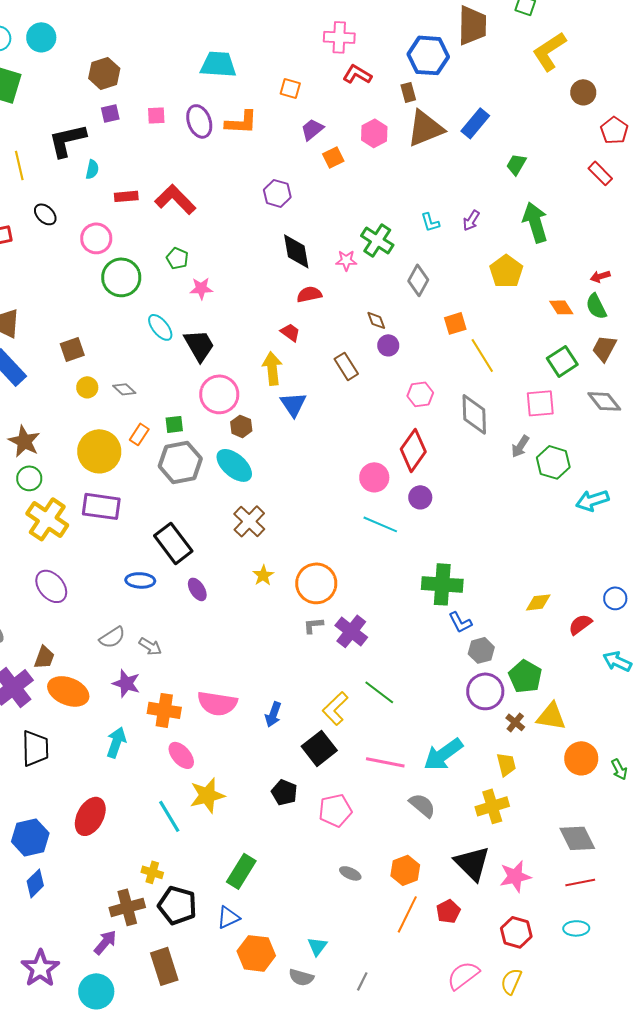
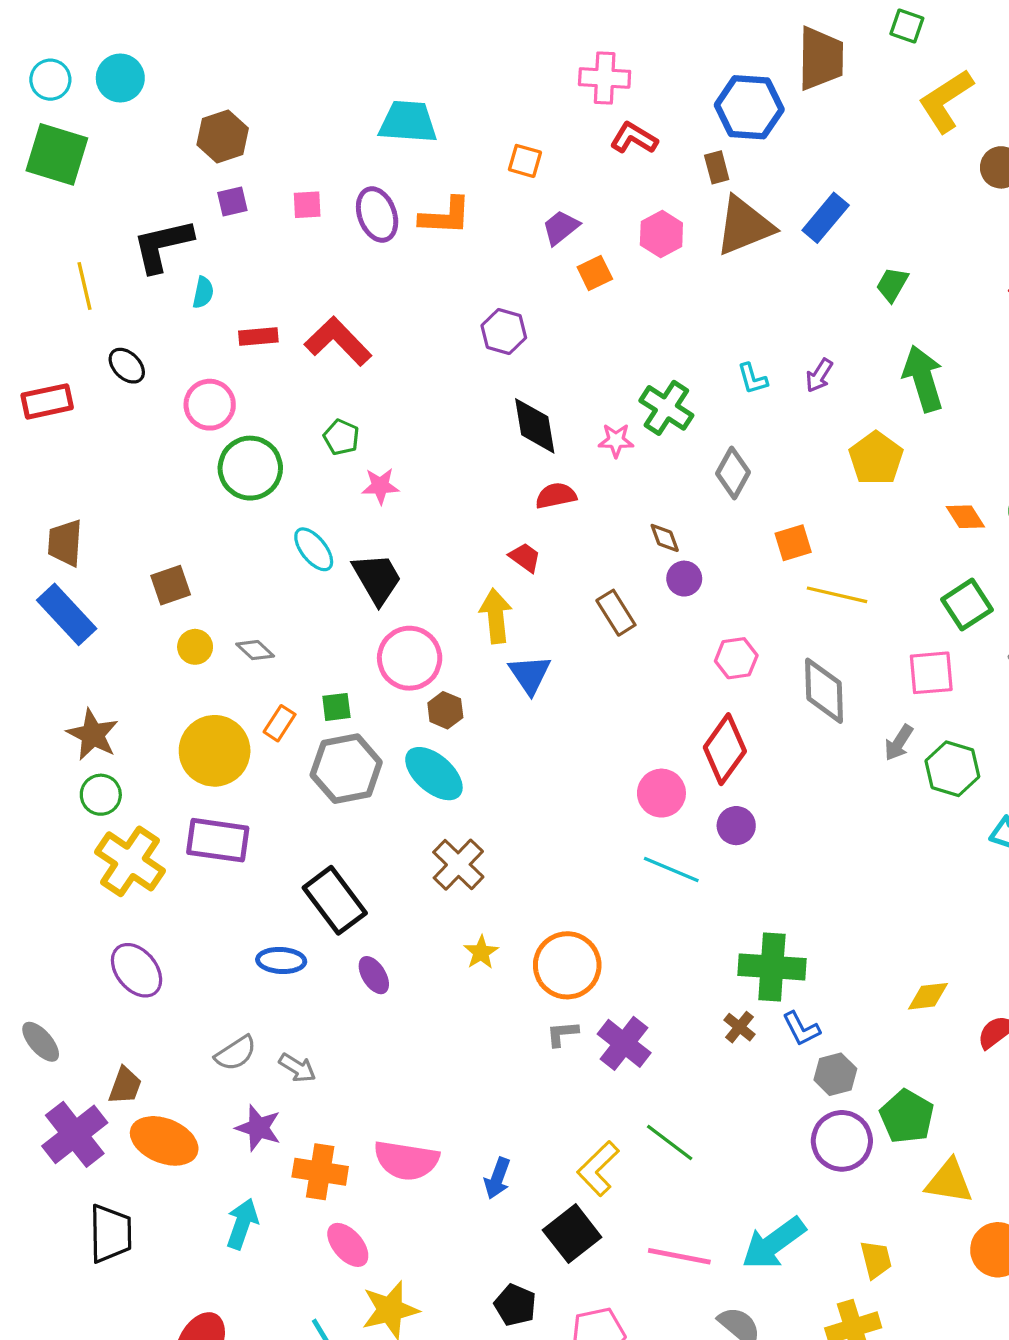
yellow line: (482, 355) -> (837, 595), turned -45
brown cross: (515, 722) -> (739, 1027), moved

